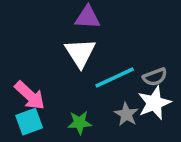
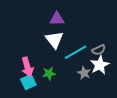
pink arrow: (30, 95) -> (27, 67), turned 36
green star: (80, 123) -> (49, 73), moved

